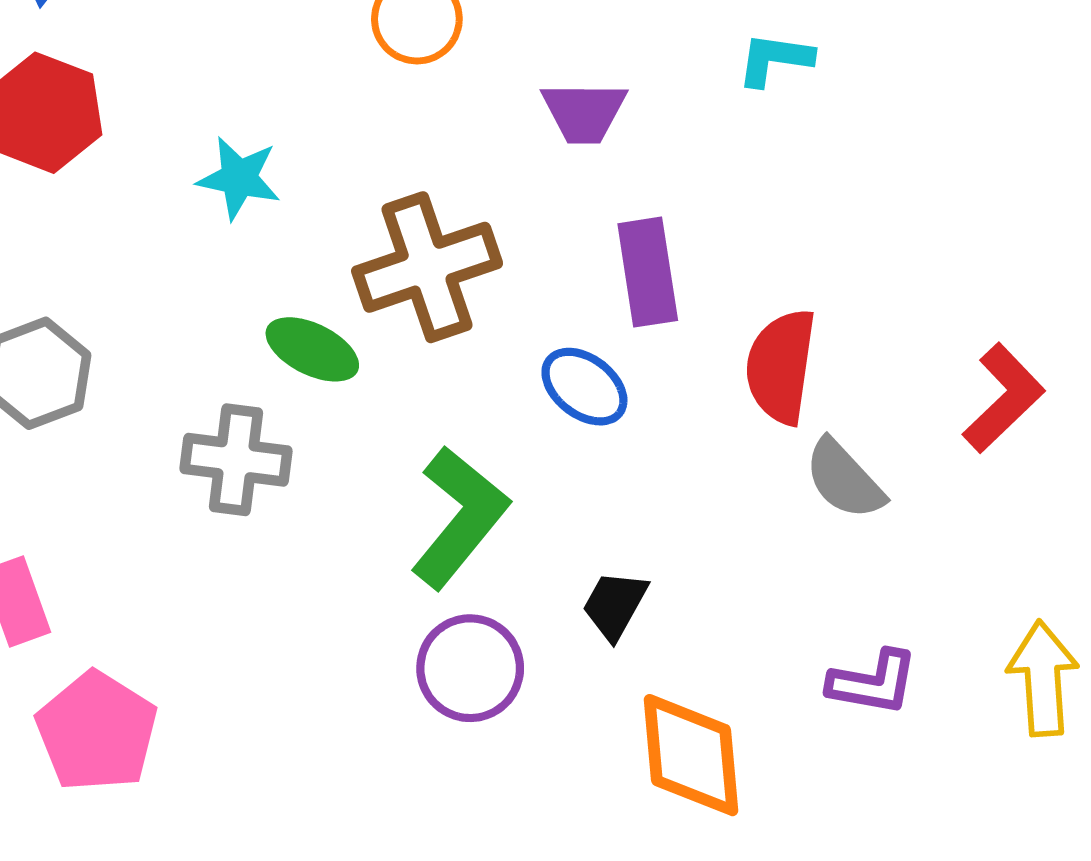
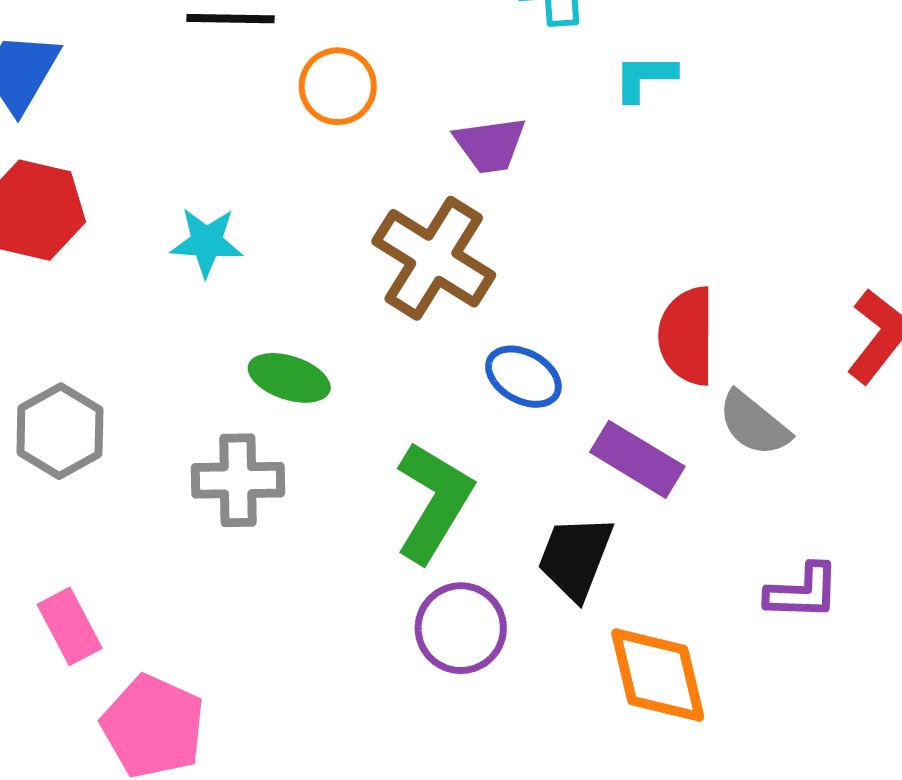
brown cross: (427, 267) -> (434, 258), moved, turned -31
purple rectangle: (648, 272) -> (637, 459), moved, turned -42
black trapezoid: (615, 605) -> (575, 557), size x1.4

